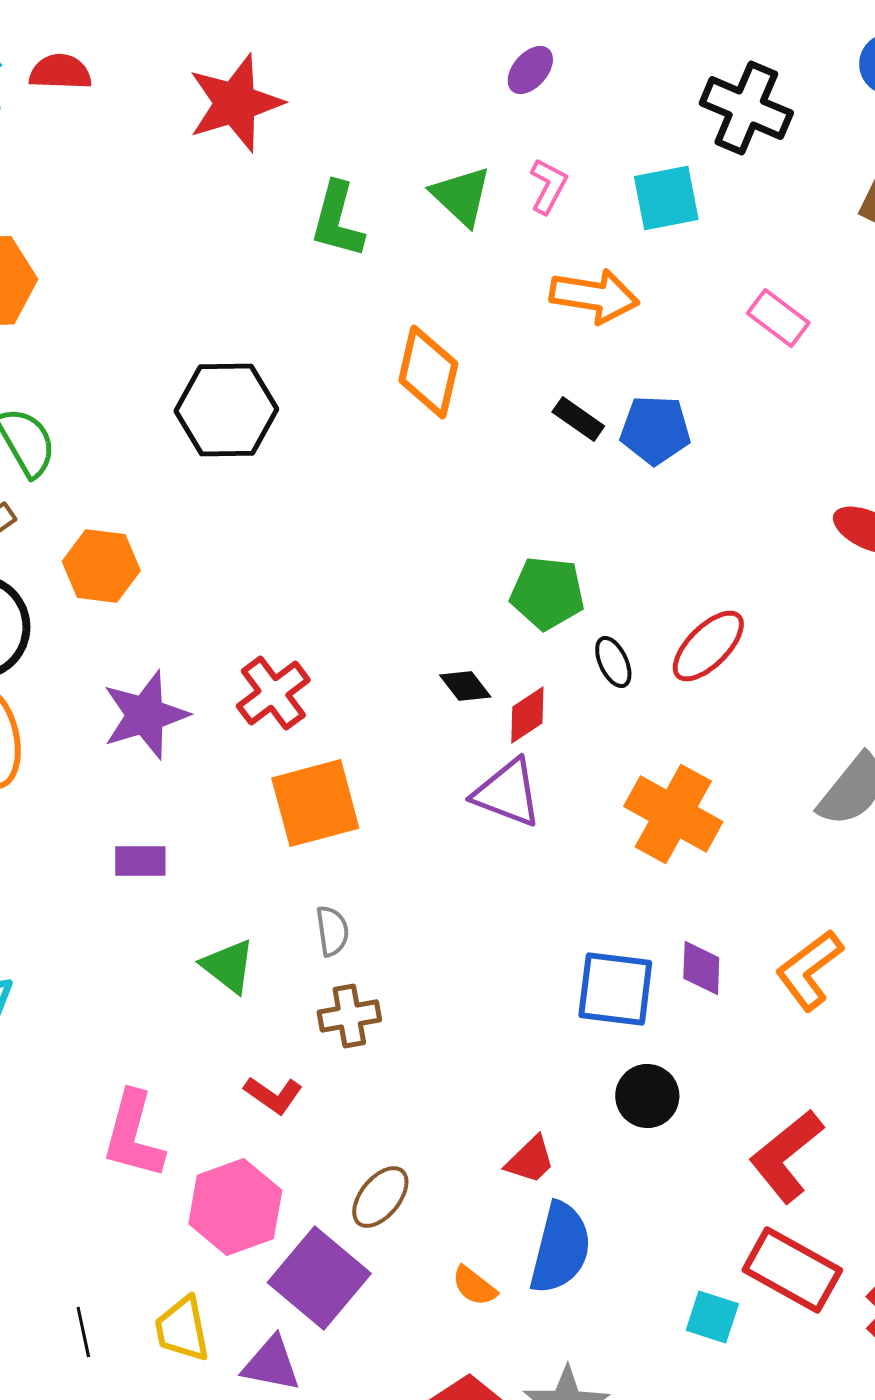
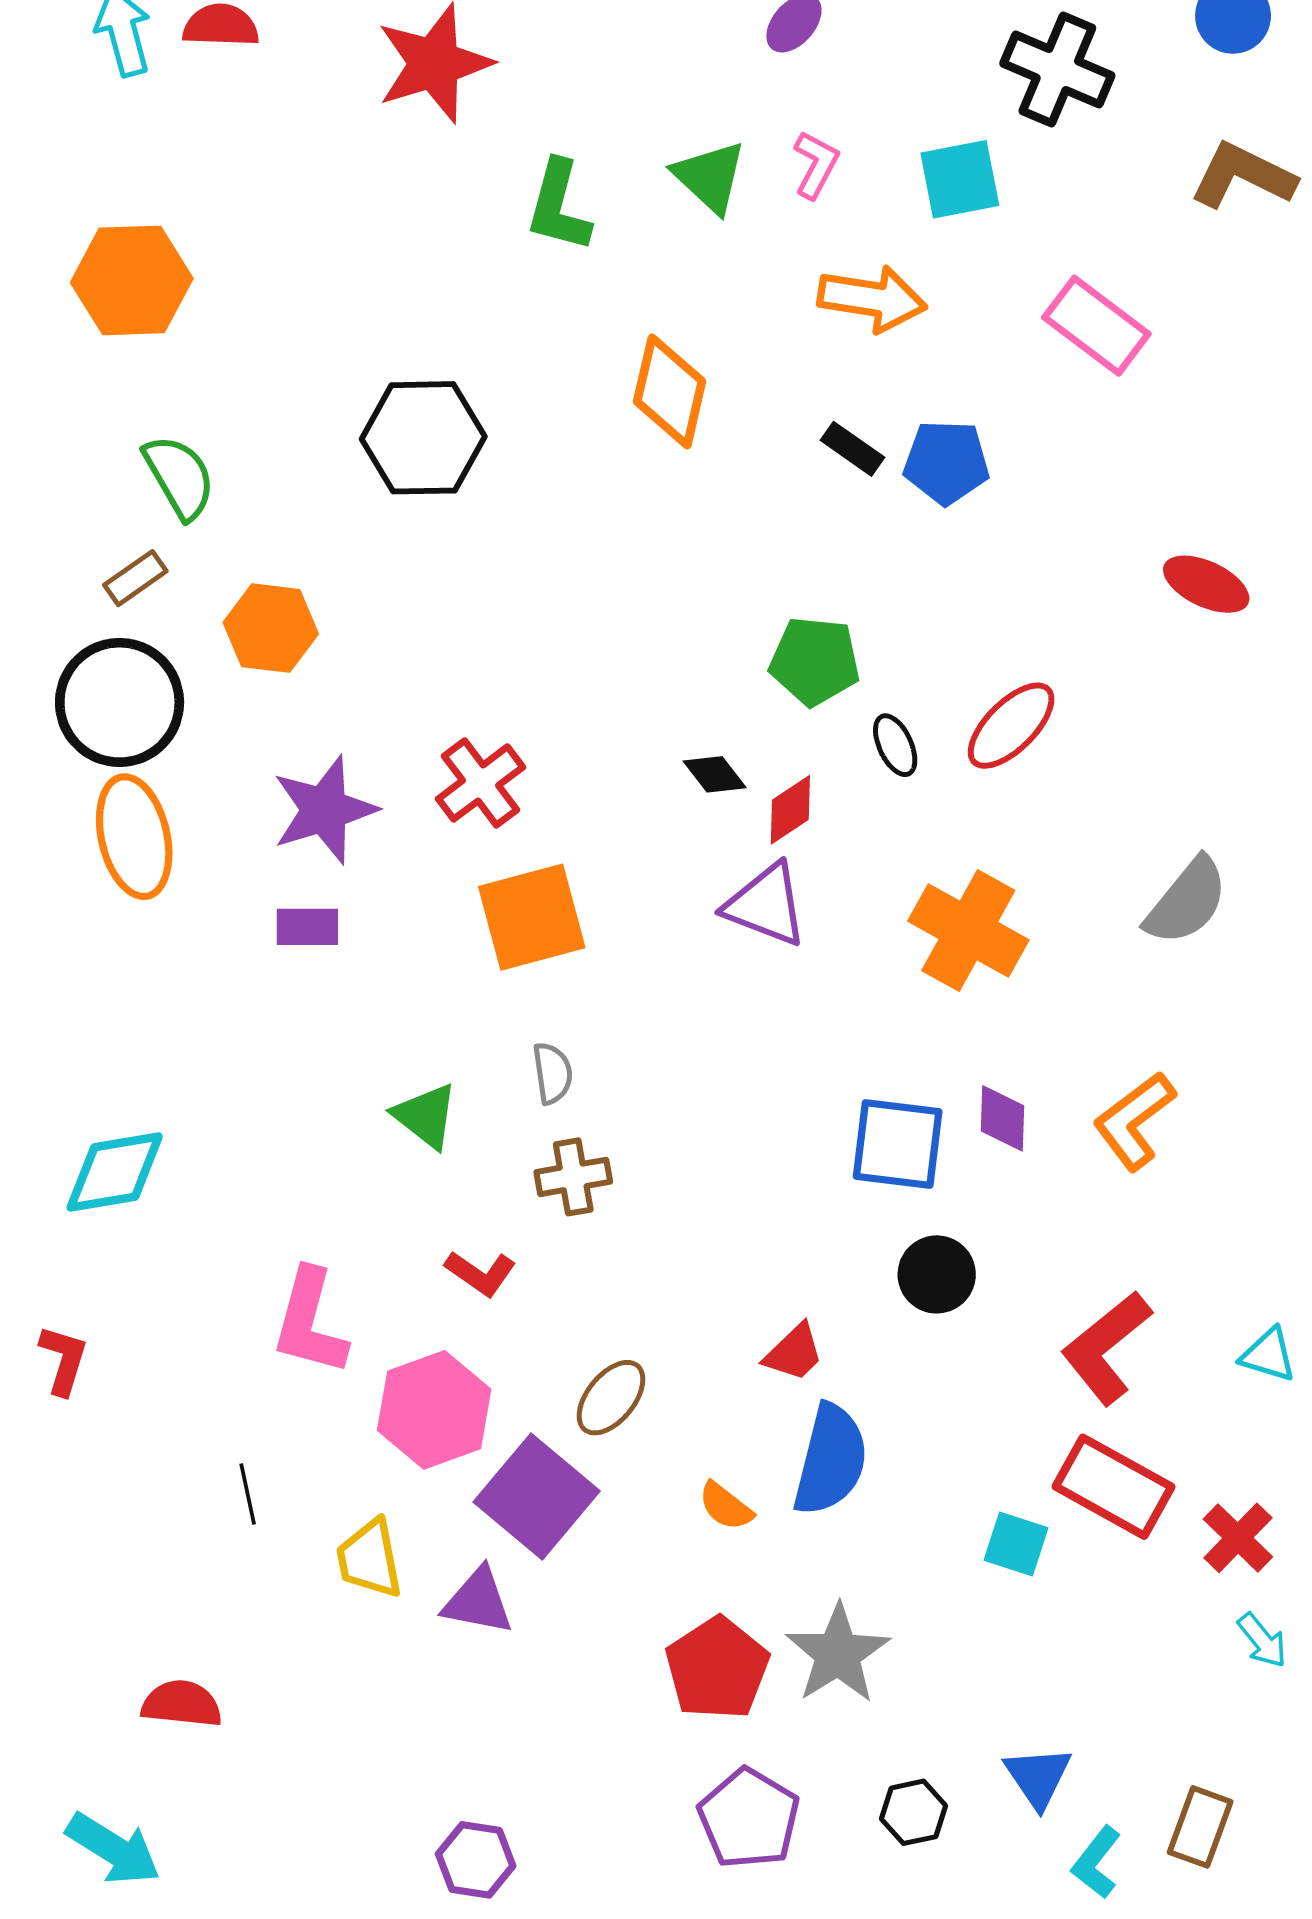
pink rectangle: (778, 318) -> (1096, 326), size x1.4
purple rectangle: (140, 861) -> (307, 927), moved
black line: (83, 1332) -> (248, 1494), moved

